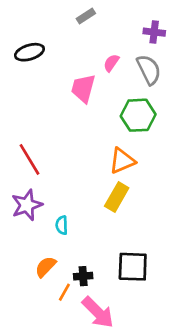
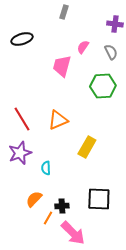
gray rectangle: (86, 16) -> (64, 12), turned -40
gray semicircle: (149, 70) -> (111, 52), size x0.7
orange triangle: (122, 161) -> (58, 120), moved

